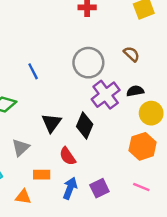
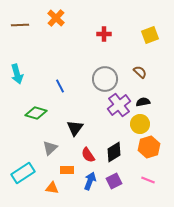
yellow circle: (151, 113) -> (140, 124), moved
black diamond: (85, 125) -> (114, 152), moved, turned 35

